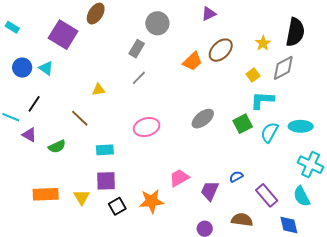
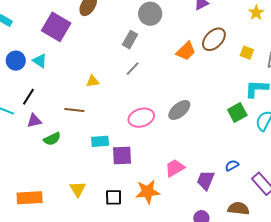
yellow star: (263, 43) -> (256, 13), moved
yellow square: (253, 75) -> (247, 53), moved, turned -32
brown line: (80, 118) -> (74, 110), turned -36
gray ellipse: (203, 119) -> (179, 110), moved
purple triangle: (29, 135) -> (34, 121), moved, turned -42
purple square: (106, 181) -> (122, 155), moved
orange rectangle: (46, 194) -> (30, 198), moved
black square: (117, 206) -> (114, 197), turned 30

